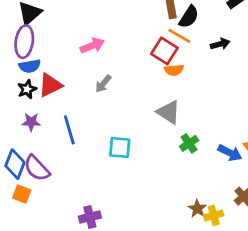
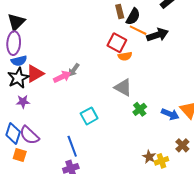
orange line: (179, 36) -> (138, 30), moved
black arrow: (220, 44) -> (157, 35), size x1.5
pink arrow: (92, 46) -> (62, 77), moved
black star: (27, 89) -> (18, 78), size x1.5
blue line: (69, 130) -> (72, 146), moved
cyan square: (120, 148) -> (89, 116), turned -30

